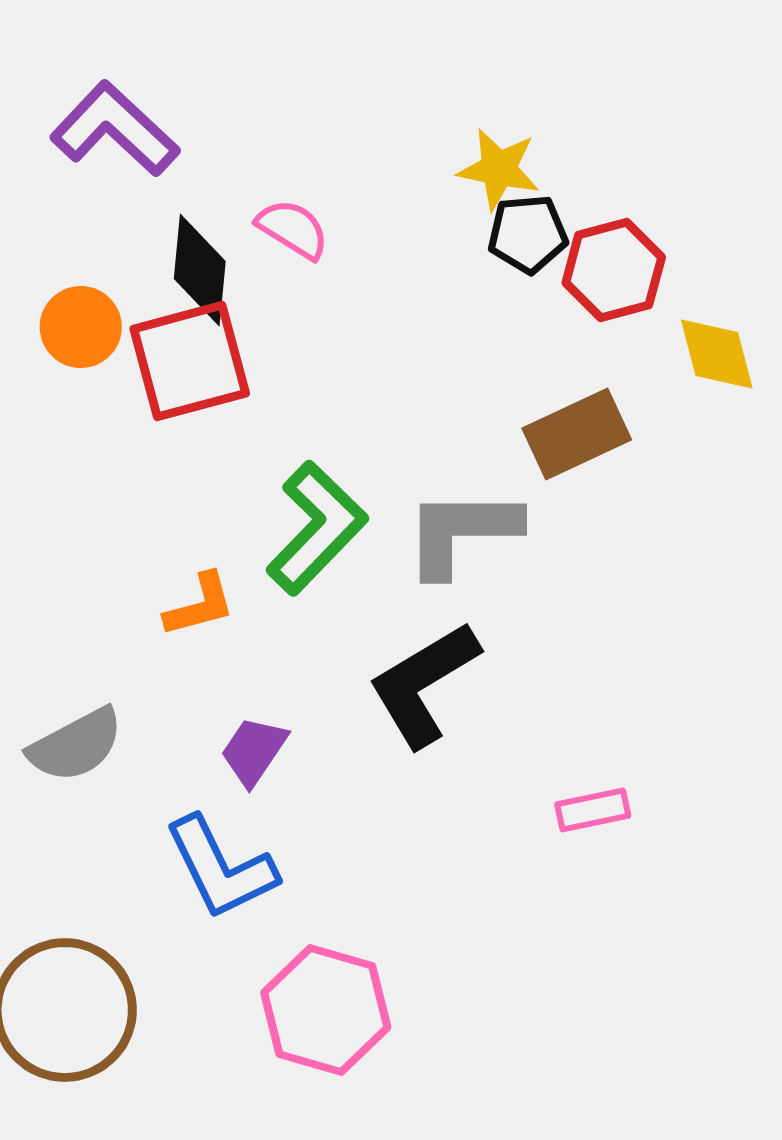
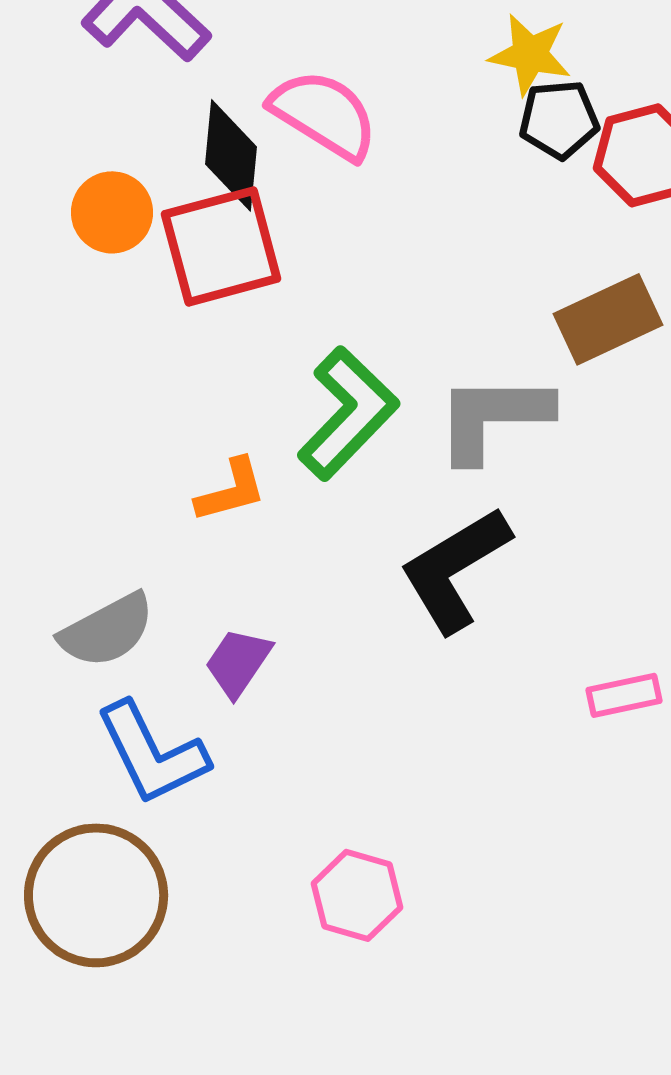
pink semicircle: (293, 229) -> (324, 114), size x1.5
purple trapezoid: (254, 751) -> (238, 662), moved
blue L-shape: (221, 868) -> (152, 753), moved
pink hexagon: (326, 1010) -> (357, 895), size x0.7

